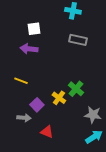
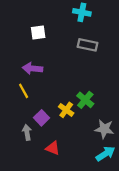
purple arrow: (29, 49) -> (33, 68), moved
yellow line: (21, 81) -> (24, 91), turned 40
gray arrow: (24, 118) -> (27, 132), turned -104

